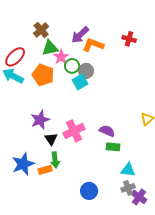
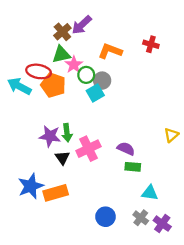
brown cross: (41, 30) -> (62, 32), moved
purple arrow: (80, 35) -> (82, 25), moved
red ellipse: (15, 57) -> (39, 71), moved, turned 55
purple star: (40, 120) -> (50, 136), turned 30
green arrow: (55, 160) -> (67, 133), moved
orange rectangle: (45, 170) -> (56, 193), size x1.5
gray cross: (128, 188) -> (141, 218), moved, turned -32

